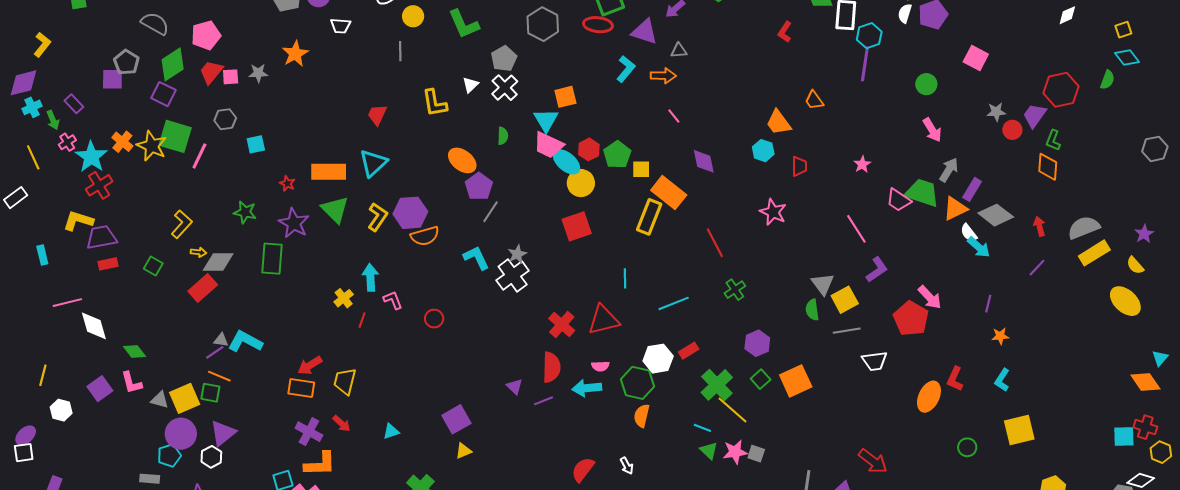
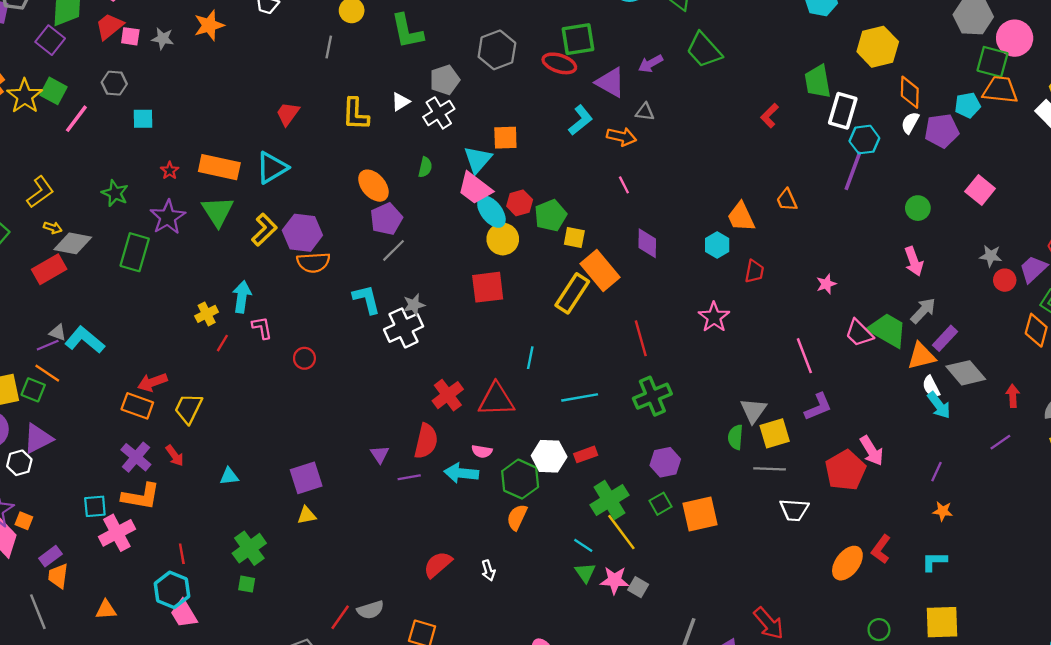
green square: (175, 136) -> (53, 91), size x0.7
green cross: (735, 290) -> (652, 396), size x1.5
cyan L-shape: (1002, 380) -> (934, 561), turned 45

